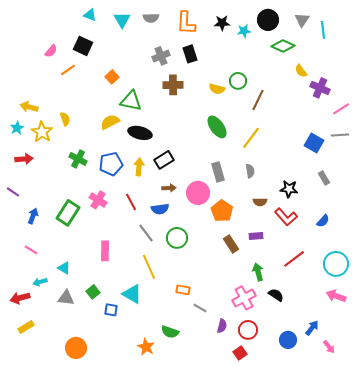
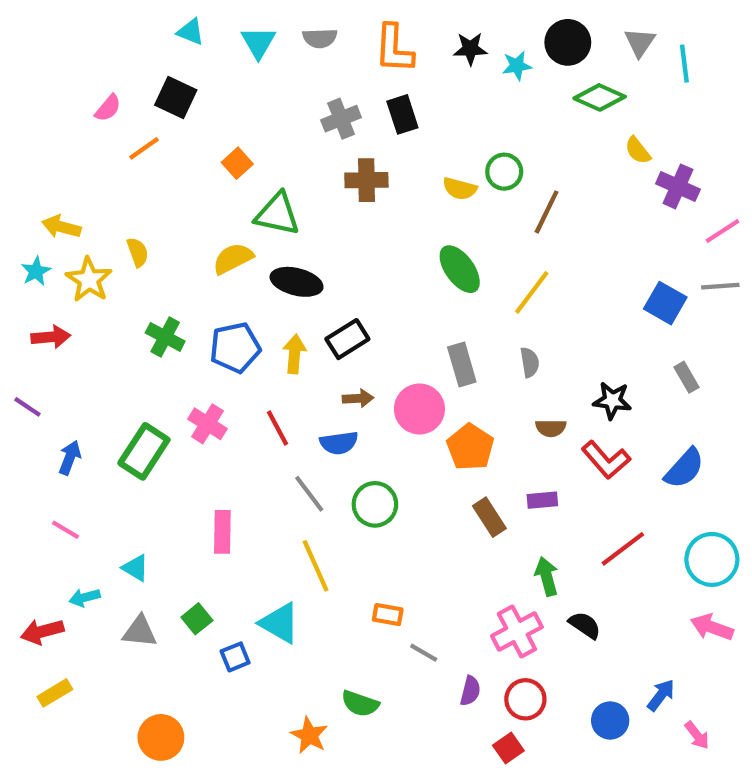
blue semicircle: (323, 221) -> (684, 468), size x1.5
blue square: (111, 310) -> (235, 657), turned -32

